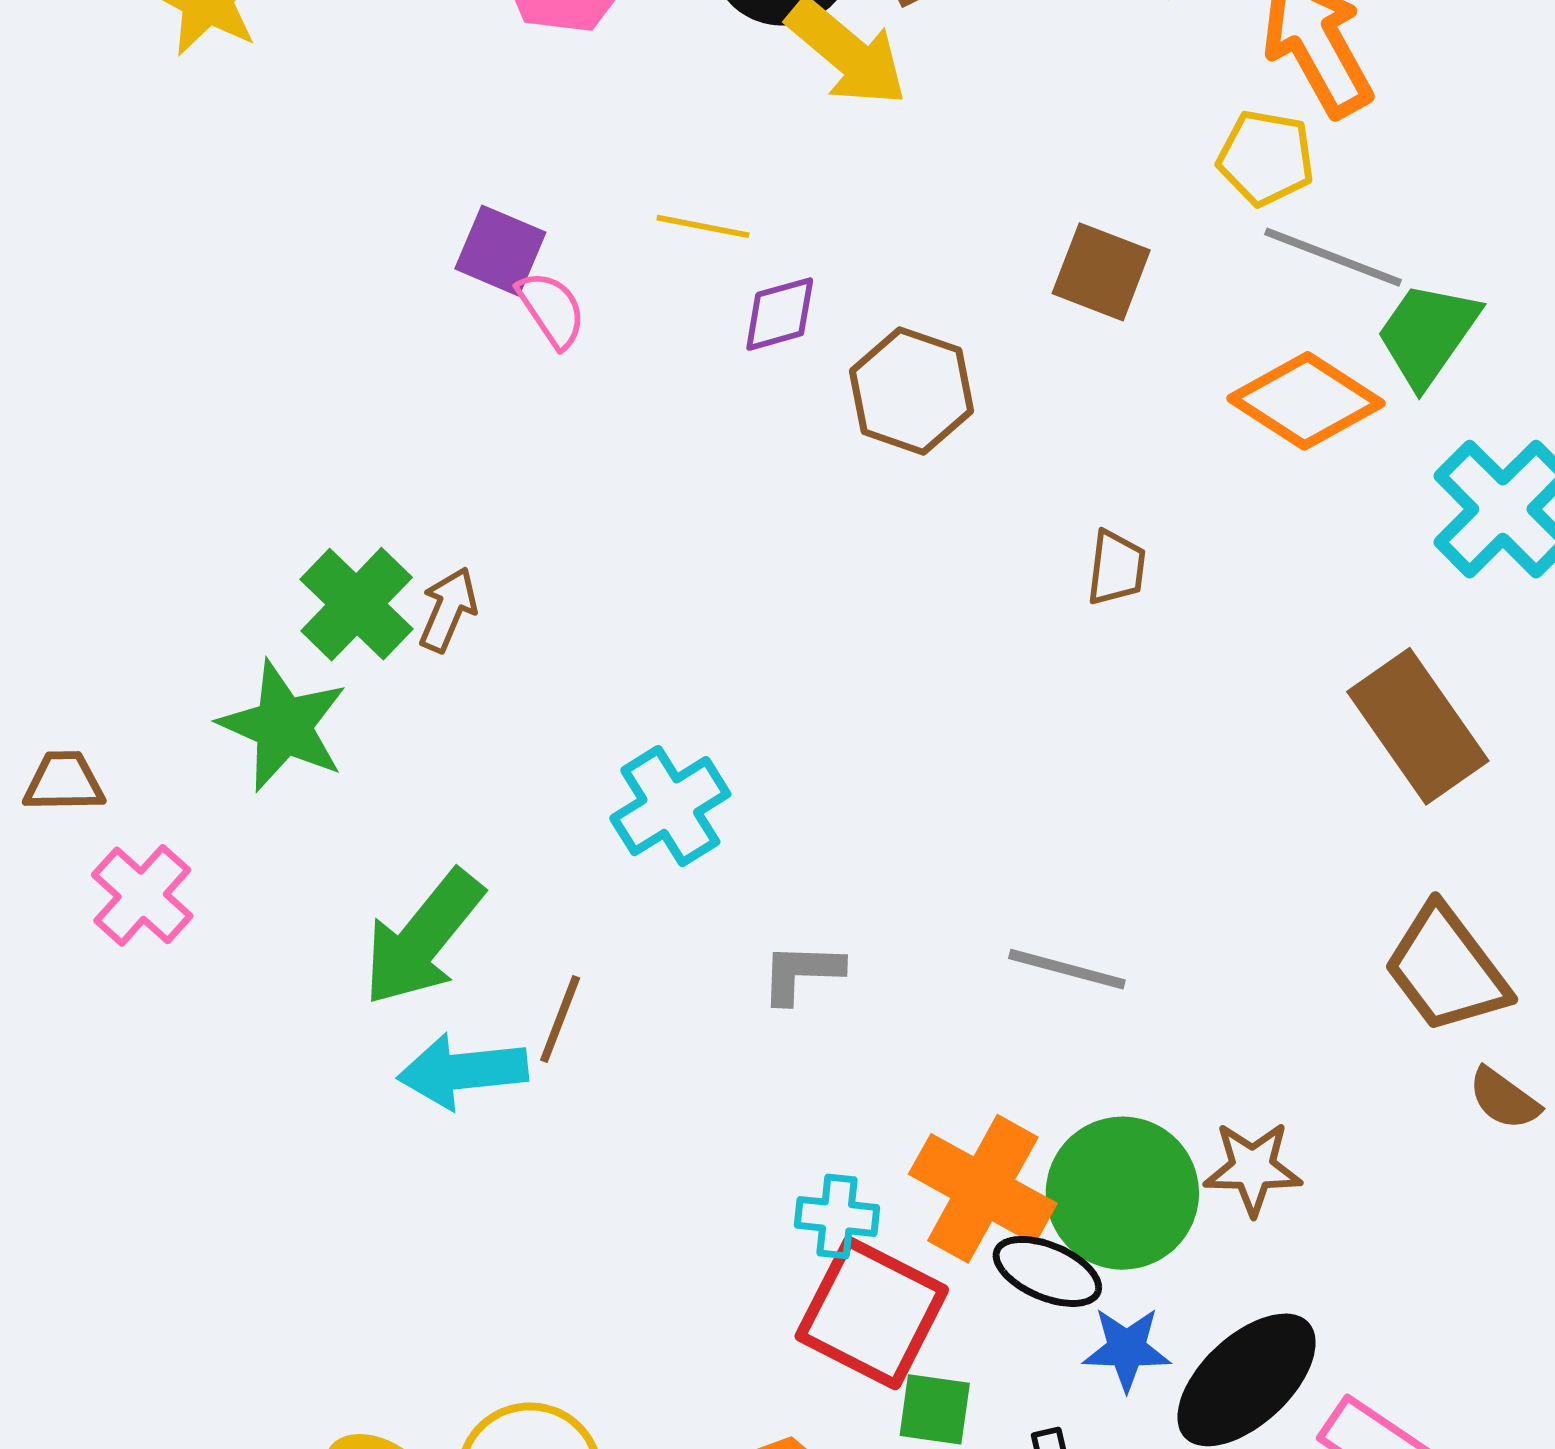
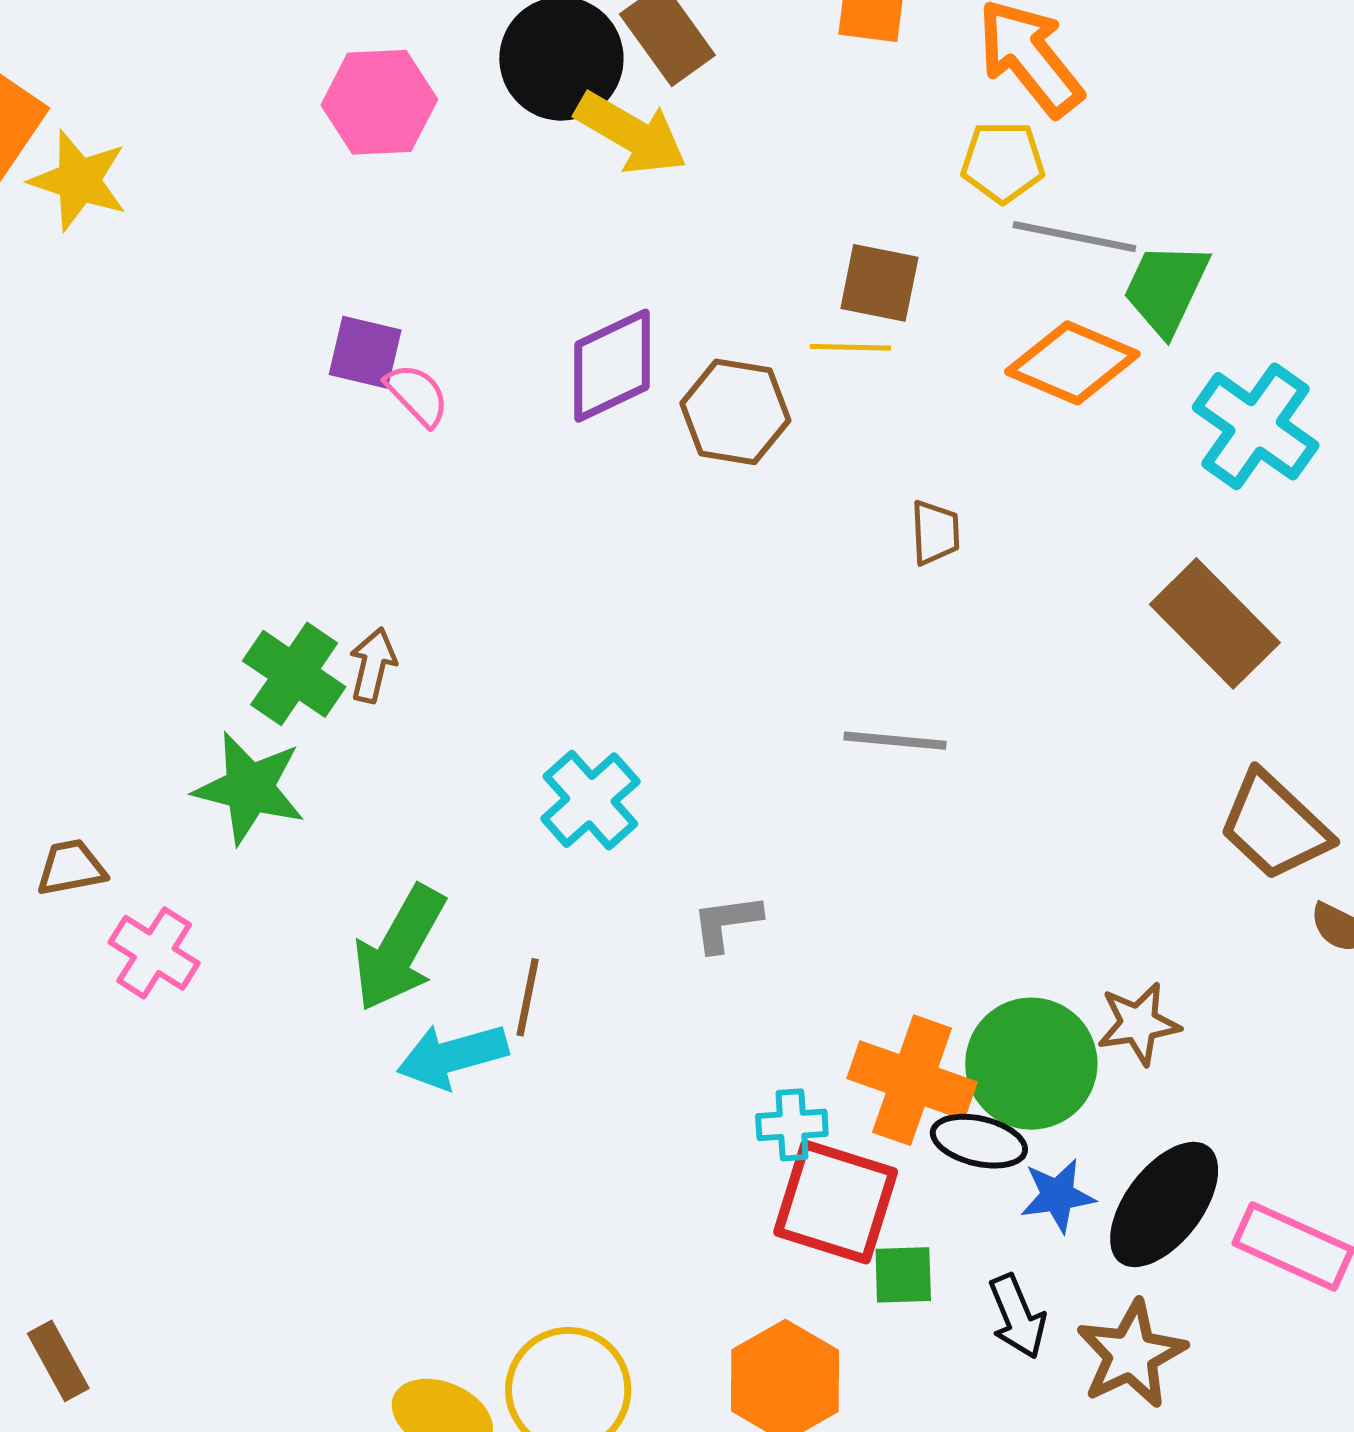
yellow line: (703, 226) -> (850, 347), moved
purple diamond: (780, 314) -> (612, 366), size x1.6
gray line: (1067, 969) -> (895, 741), moved

